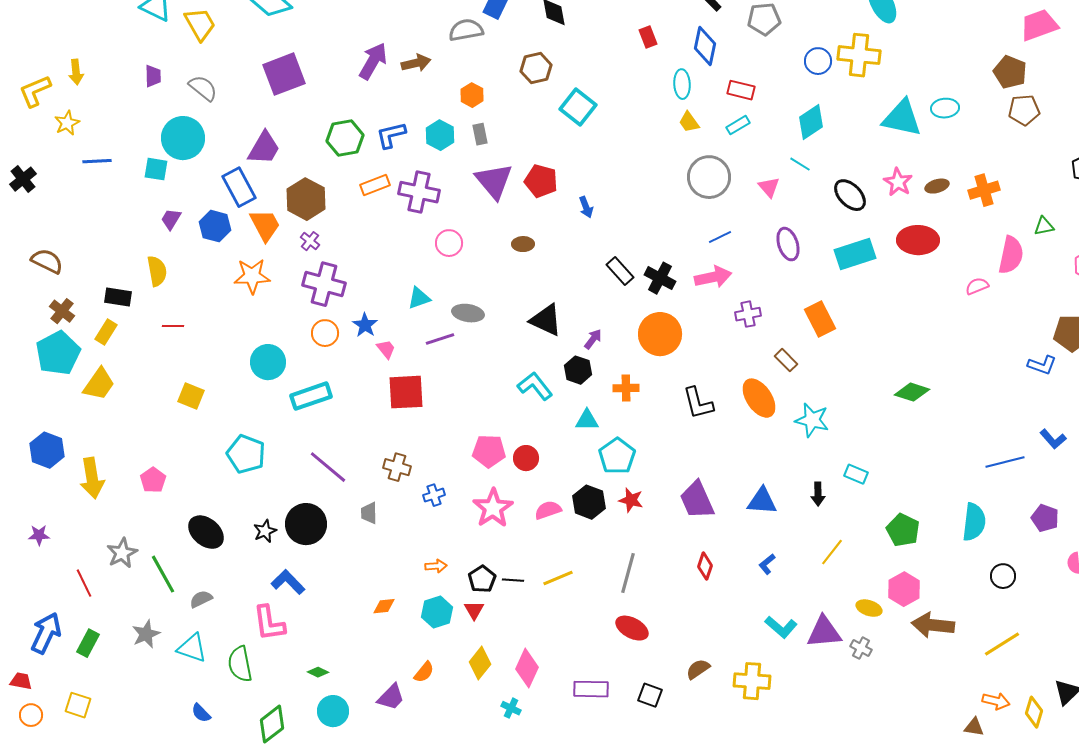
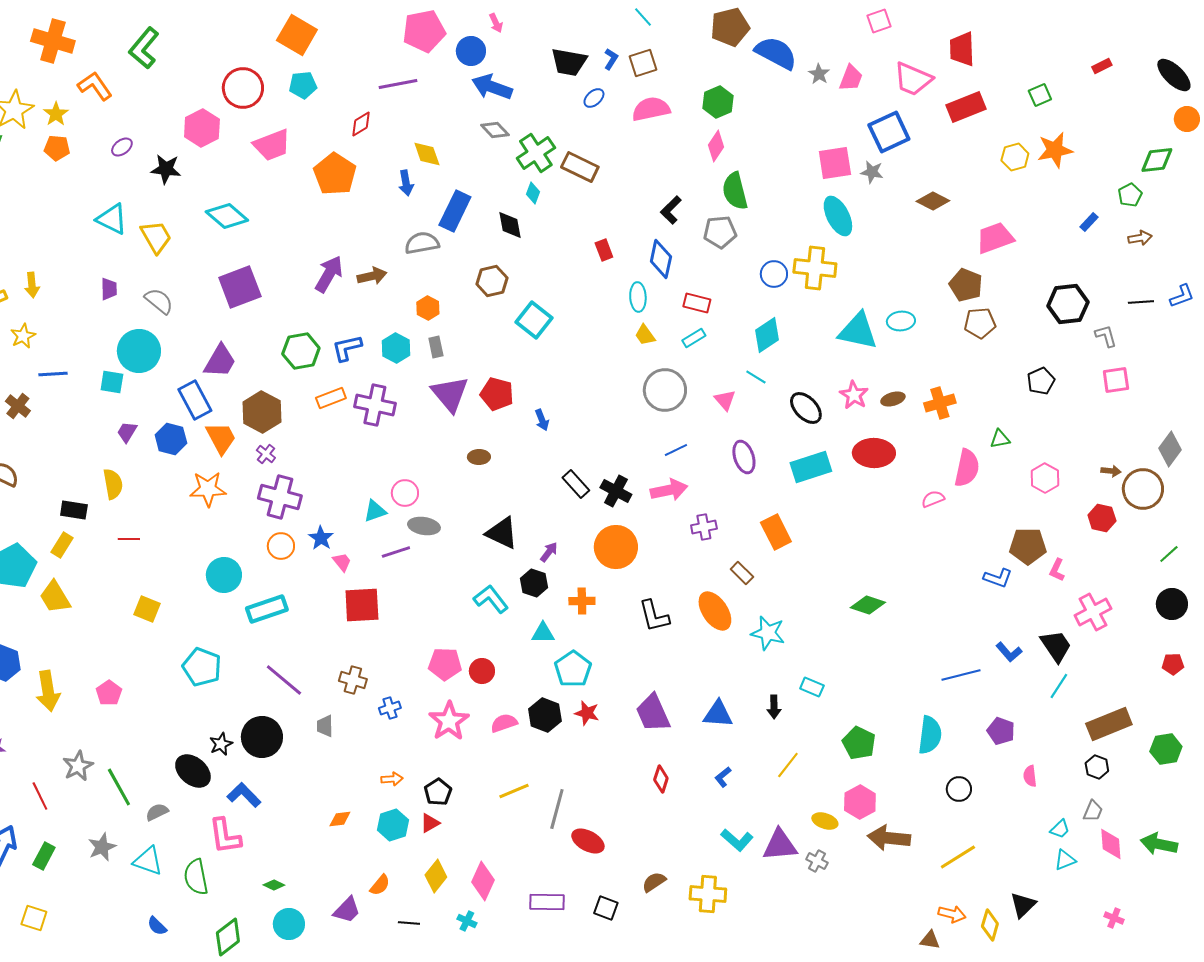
pink circle: (449, 243) -> (405, 493), moved
brown cross: (62, 311) -> (18, 406), moved
yellow trapezoid: (99, 384) -> (55, 597), turned 114
black ellipse: (206, 532) -> (193, 771), moved
gray line: (628, 573) -> (557, 809), moved
black line: (513, 580) -> (409, 923), moved
red triangle: (474, 610) -> (430, 823), turned 30

